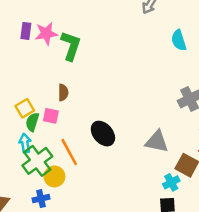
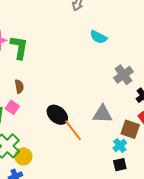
cyan semicircle: (179, 40) -> (99, 37), moved, turned -36
pink square: (51, 116) -> (12, 107), turned 32
orange line: (69, 152) -> (73, 130), moved

